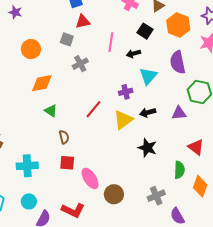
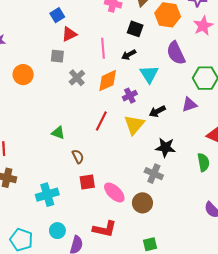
orange diamond: (42, 83) -> (108, 81), moved
gray cross: (156, 196) -> (154, 174), moved, turned -30

